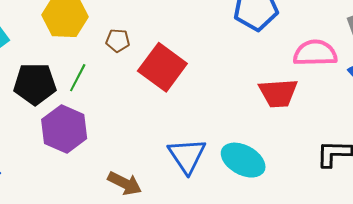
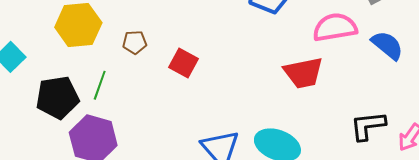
red square: (162, 67) -> (183, 63), size x0.6

